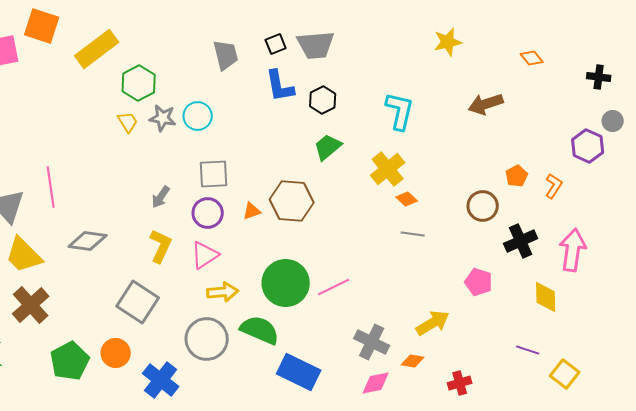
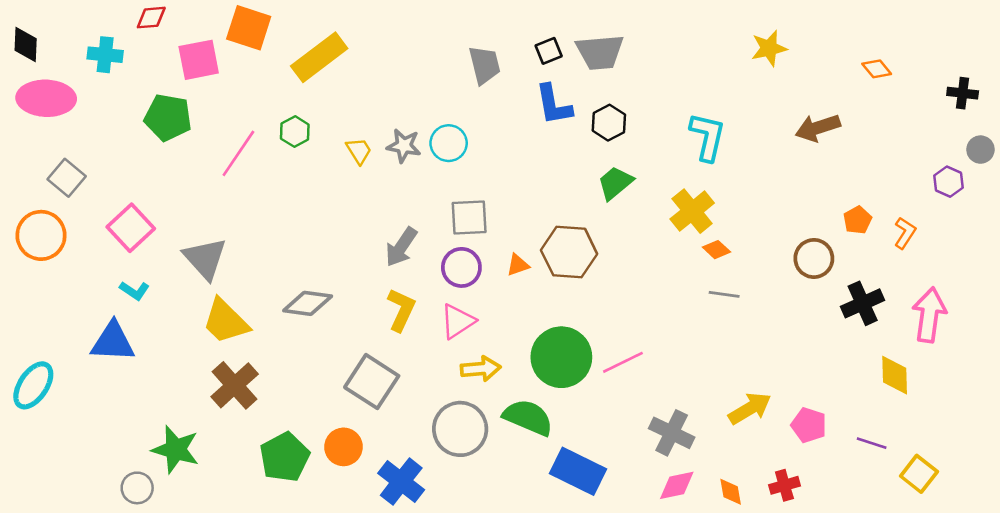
green hexagon: (139, 83) -> (295, 132), moved, size x0.7
purple hexagon: (588, 146) -> (948, 182), size x0.7
pink line: (51, 187) -> (238, 153), moved, turned 42
gray arrow: (161, 197) -> (401, 247), size x1.4
pink pentagon: (479, 282) -> (809, 425), moved
orange diamond: (413, 361) -> (731, 492), moved, turned 70

